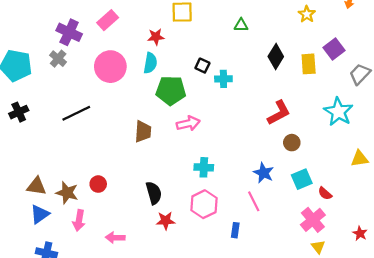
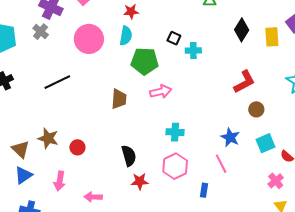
brown triangle: (36, 186) -> (21, 149), turned 36
brown star: (67, 193) -> (48, 138), moved
pink cross: (313, 220) -> (276, 181), size x0.7

